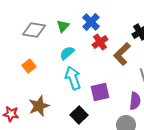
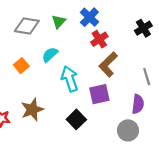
cyan semicircle: (67, 53) -> (50, 55), moved
brown L-shape: (122, 54) -> (108, 64), moved

